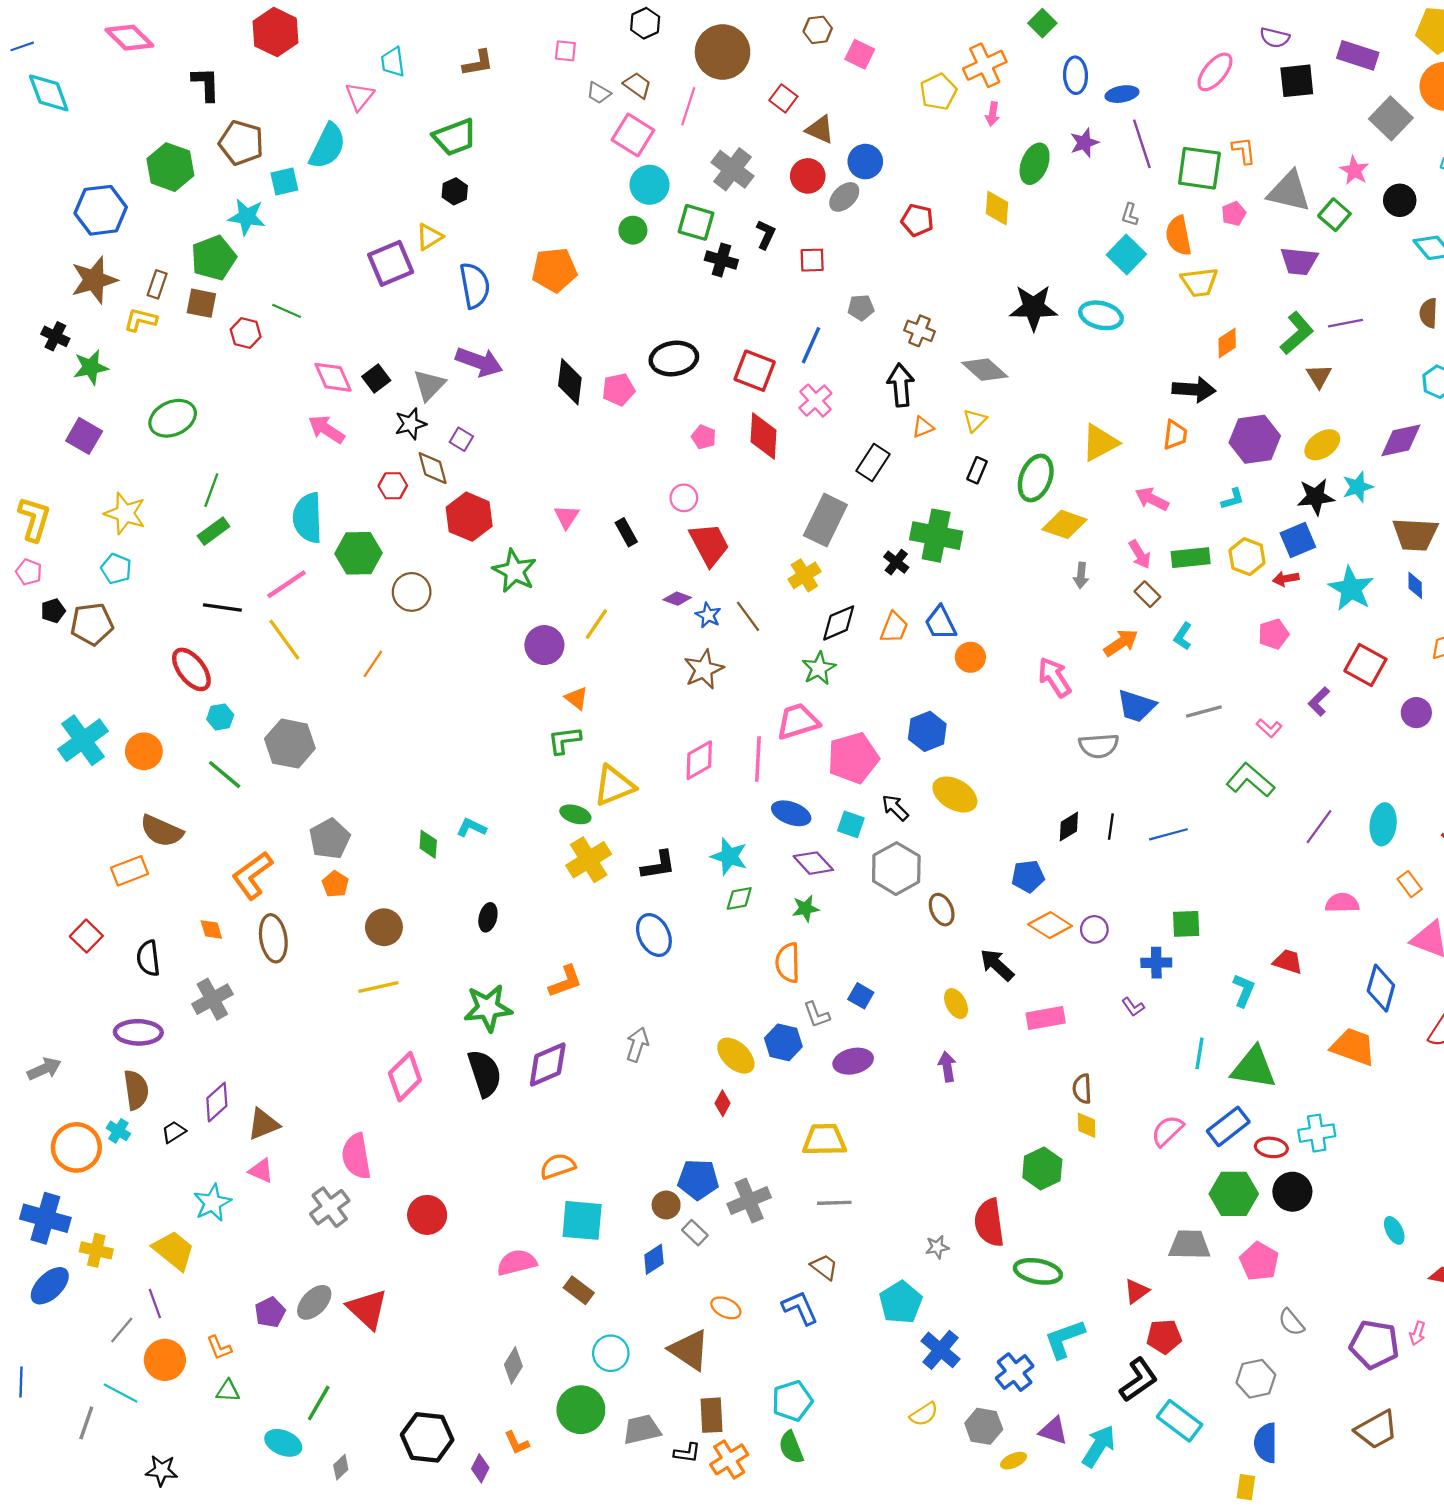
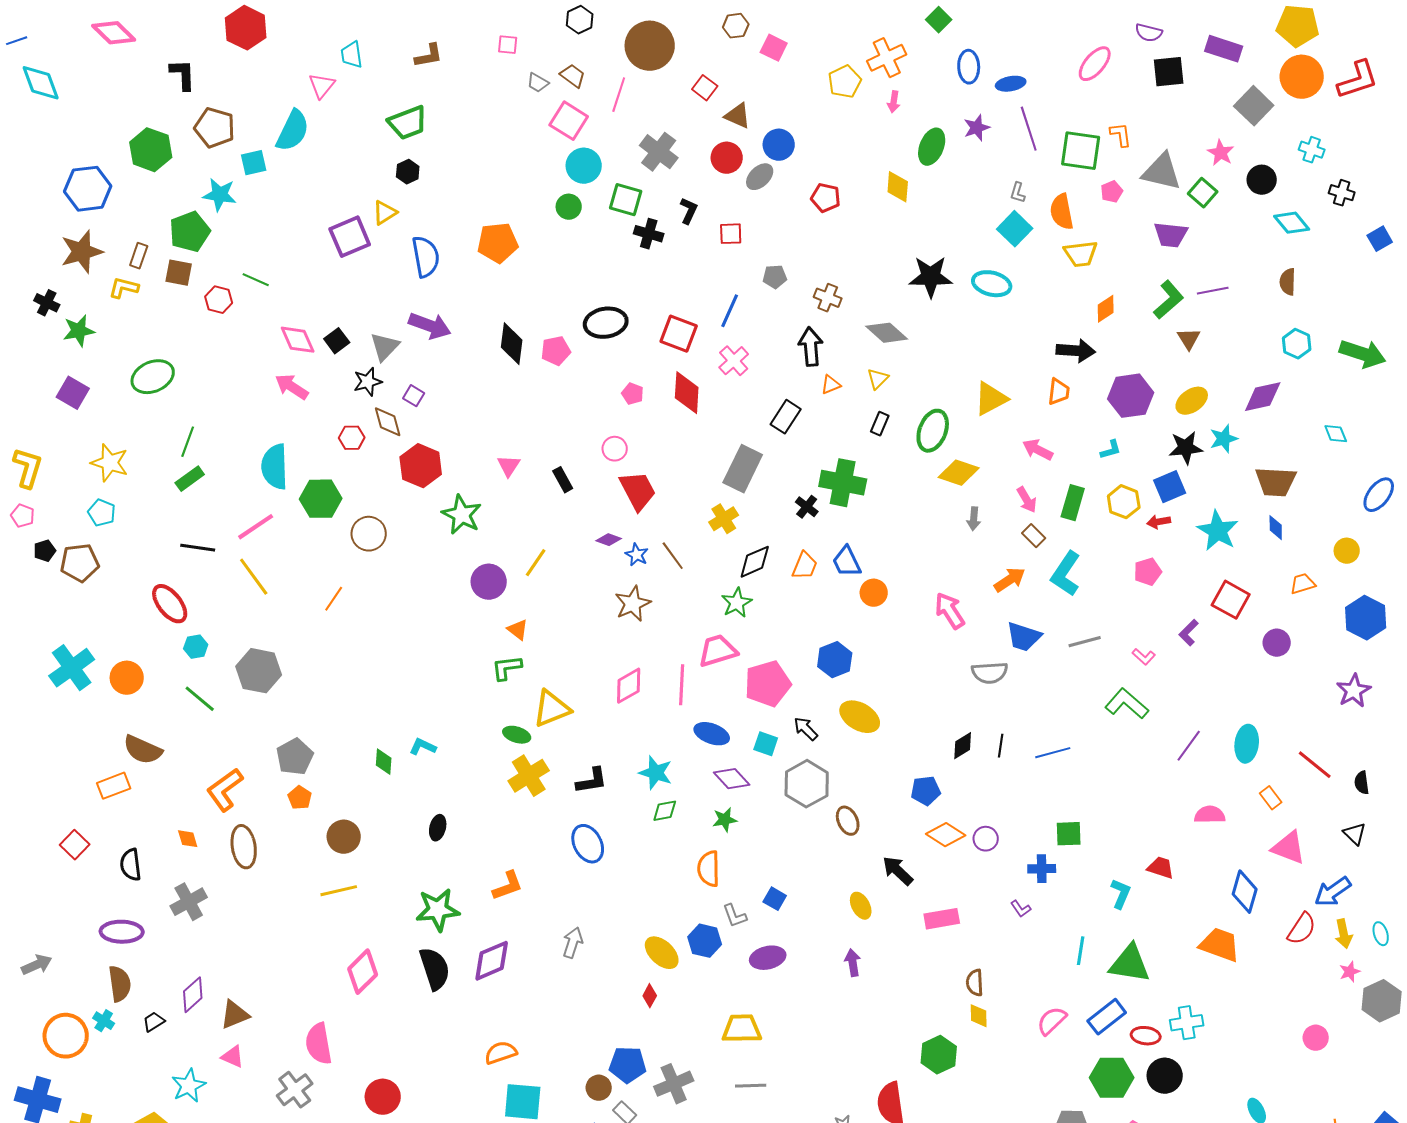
green rectangle: (1191, 558) -> (1073, 503), turned -68
cyan L-shape: (1183, 636) -> (1066, 574), size x1.8

